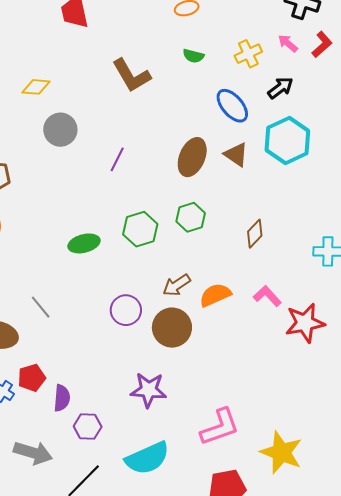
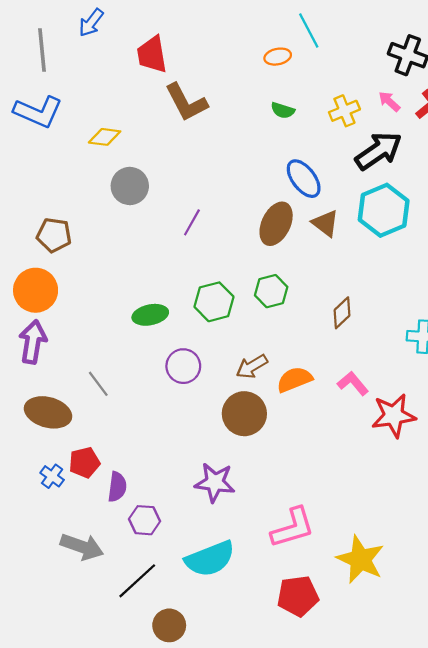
brown L-shape: (131, 75) -> (186, 102), moved
black arrow: (280, 88) -> (379, 151), size x1.6
blue ellipse: (232, 106) -> (304, 179), moved
purple circle: (126, 310) -> (183, 366), moved

